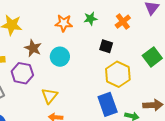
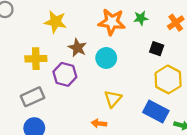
orange star: (64, 23) -> (112, 22), size x1.4
yellow triangle: (50, 96) -> (113, 99), moved
blue rectangle: (108, 104) -> (156, 112), turned -45

